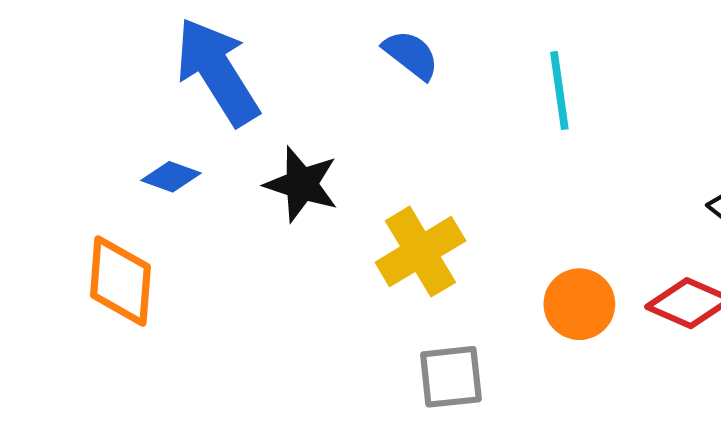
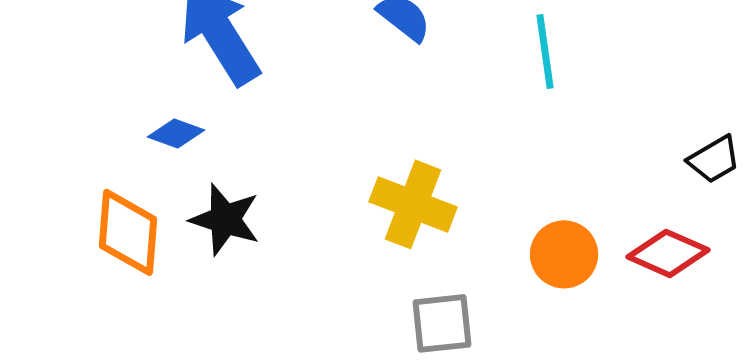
black star: (302, 184) -> (225, 219), moved
yellow cross: (420, 252) -> (413, 204), turned -38

